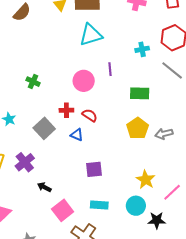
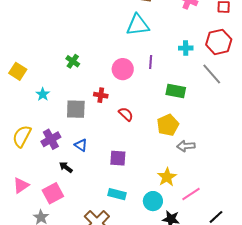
red semicircle: (90, 115) -> (126, 114), moved
gray square: (44, 128) -> (76, 109), turned 35
gray arrow: (164, 134) -> (186, 146), moved
blue triangle: (77, 135) -> (81, 145), moved
pink square: (63, 210) -> (53, 193), moved

